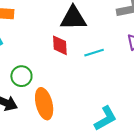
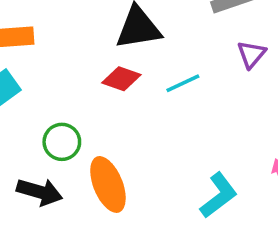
red diamond: (60, 45) -> (121, 79), turned -60

